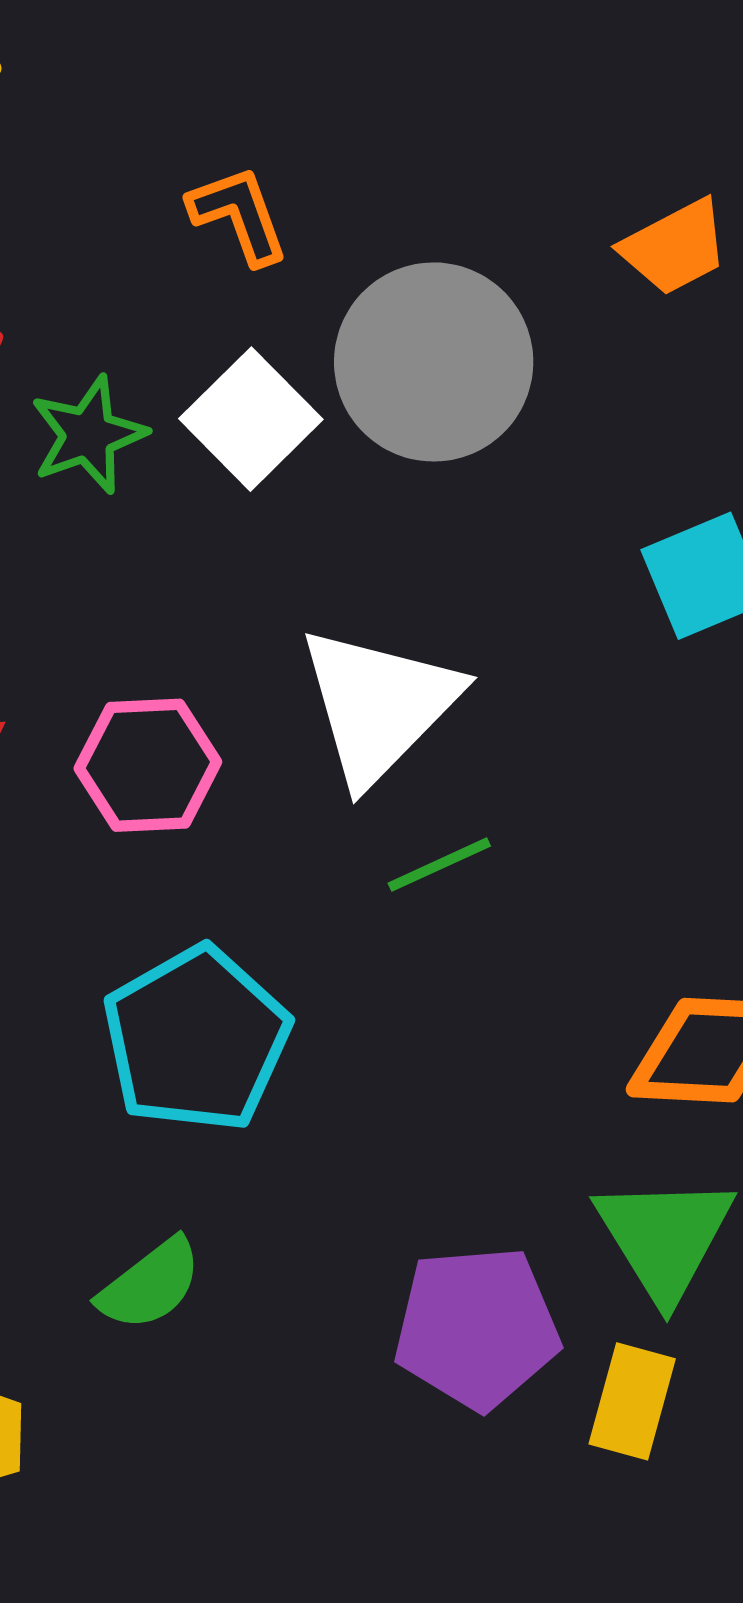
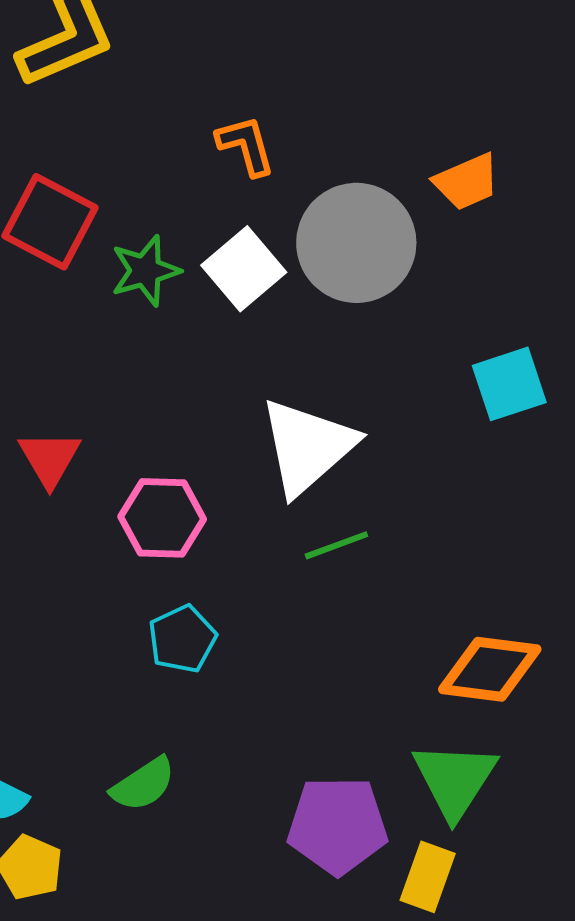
orange trapezoid: (675, 247) -> (467, 182), moved
pink hexagon: (148, 765) -> (162, 518), moved
cyan pentagon: (196, 1039) -> (182, 639), size x0.6

